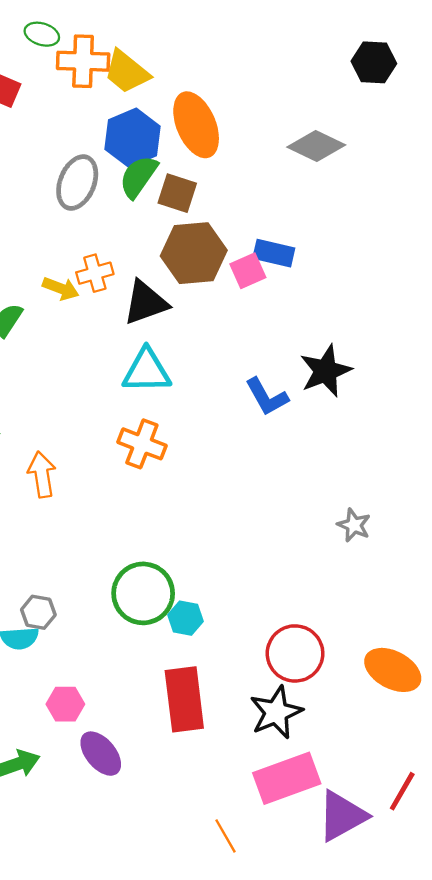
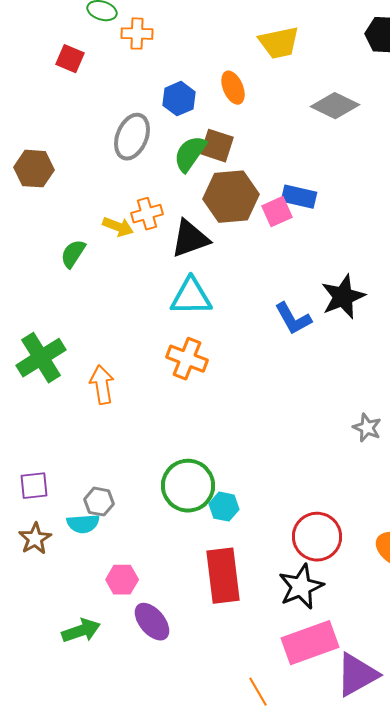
orange cross: (83, 61) -> (137, 34), size x0.7
yellow trapezoid: (127, 72) -> (279, 43), moved, turned -51
orange ellipse: (196, 125) -> (233, 88), size x0.6
blue hexagon: (133, 138) -> (179, 99), size x0.7
green semicircle: (138, 177) -> (190, 154), moved

